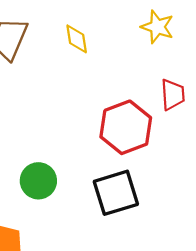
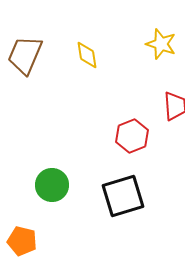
red hexagon: (126, 127) -> (132, 136), size x0.7

